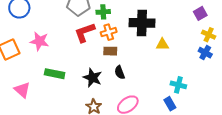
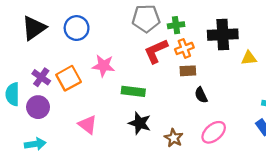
green rectangle: (55, 74) -> (133, 91), moved
black star: (92, 78) -> (140, 123), moved

